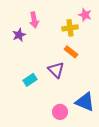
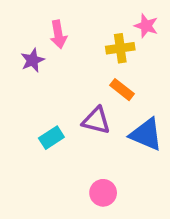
purple triangle: (56, 70) -> (96, 121), turned -30
blue triangle: (85, 102) -> (146, 134), moved

